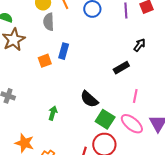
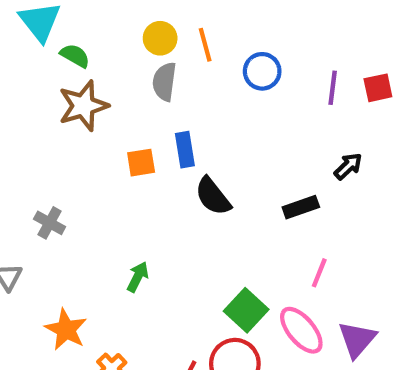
blue rectangle: (64, 51) -> (185, 150), turned -35
black semicircle: (89, 99) -> (213, 196), moved

